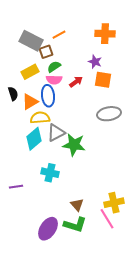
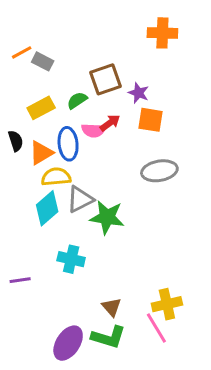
orange cross: (105, 34) -> (162, 33), moved
orange line: (59, 35) -> (22, 52), moved
gray rectangle: (31, 41) -> (43, 61), size x0.6
brown square: (46, 52) -> (106, 79), moved, size x1.5
pink semicircle: (54, 80) -> (94, 130), moved

